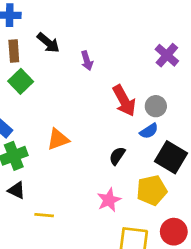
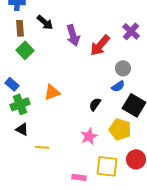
purple arrow: (87, 61) -> (73, 35), size x1.5
red arrow: (124, 101) -> (100, 45), moved, turned 70
yellow pentagon: (152, 190) -> (120, 129), turned 30

